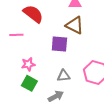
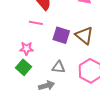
brown triangle: (75, 25) -> (84, 35), moved
pink line: (16, 35) -> (36, 23), moved

